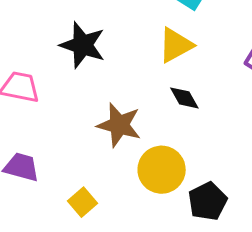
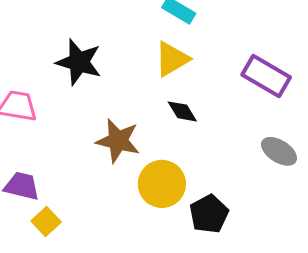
yellow square: (83, 202) -> (46, 221), moved

